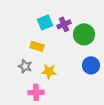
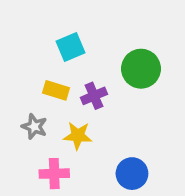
purple cross: (64, 24) -> (94, 96), moved
blue circle: (91, 65) -> (132, 174), moved

